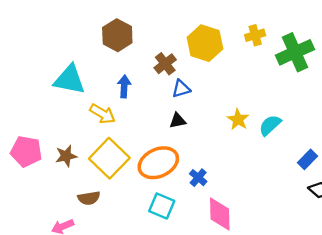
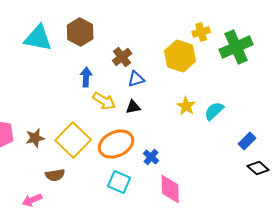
yellow hexagon: (205, 43) -> (180, 56), moved
cyan triangle: (69, 80) -> (38, 38), moved
yellow arrow: (103, 114) -> (104, 101), moved

